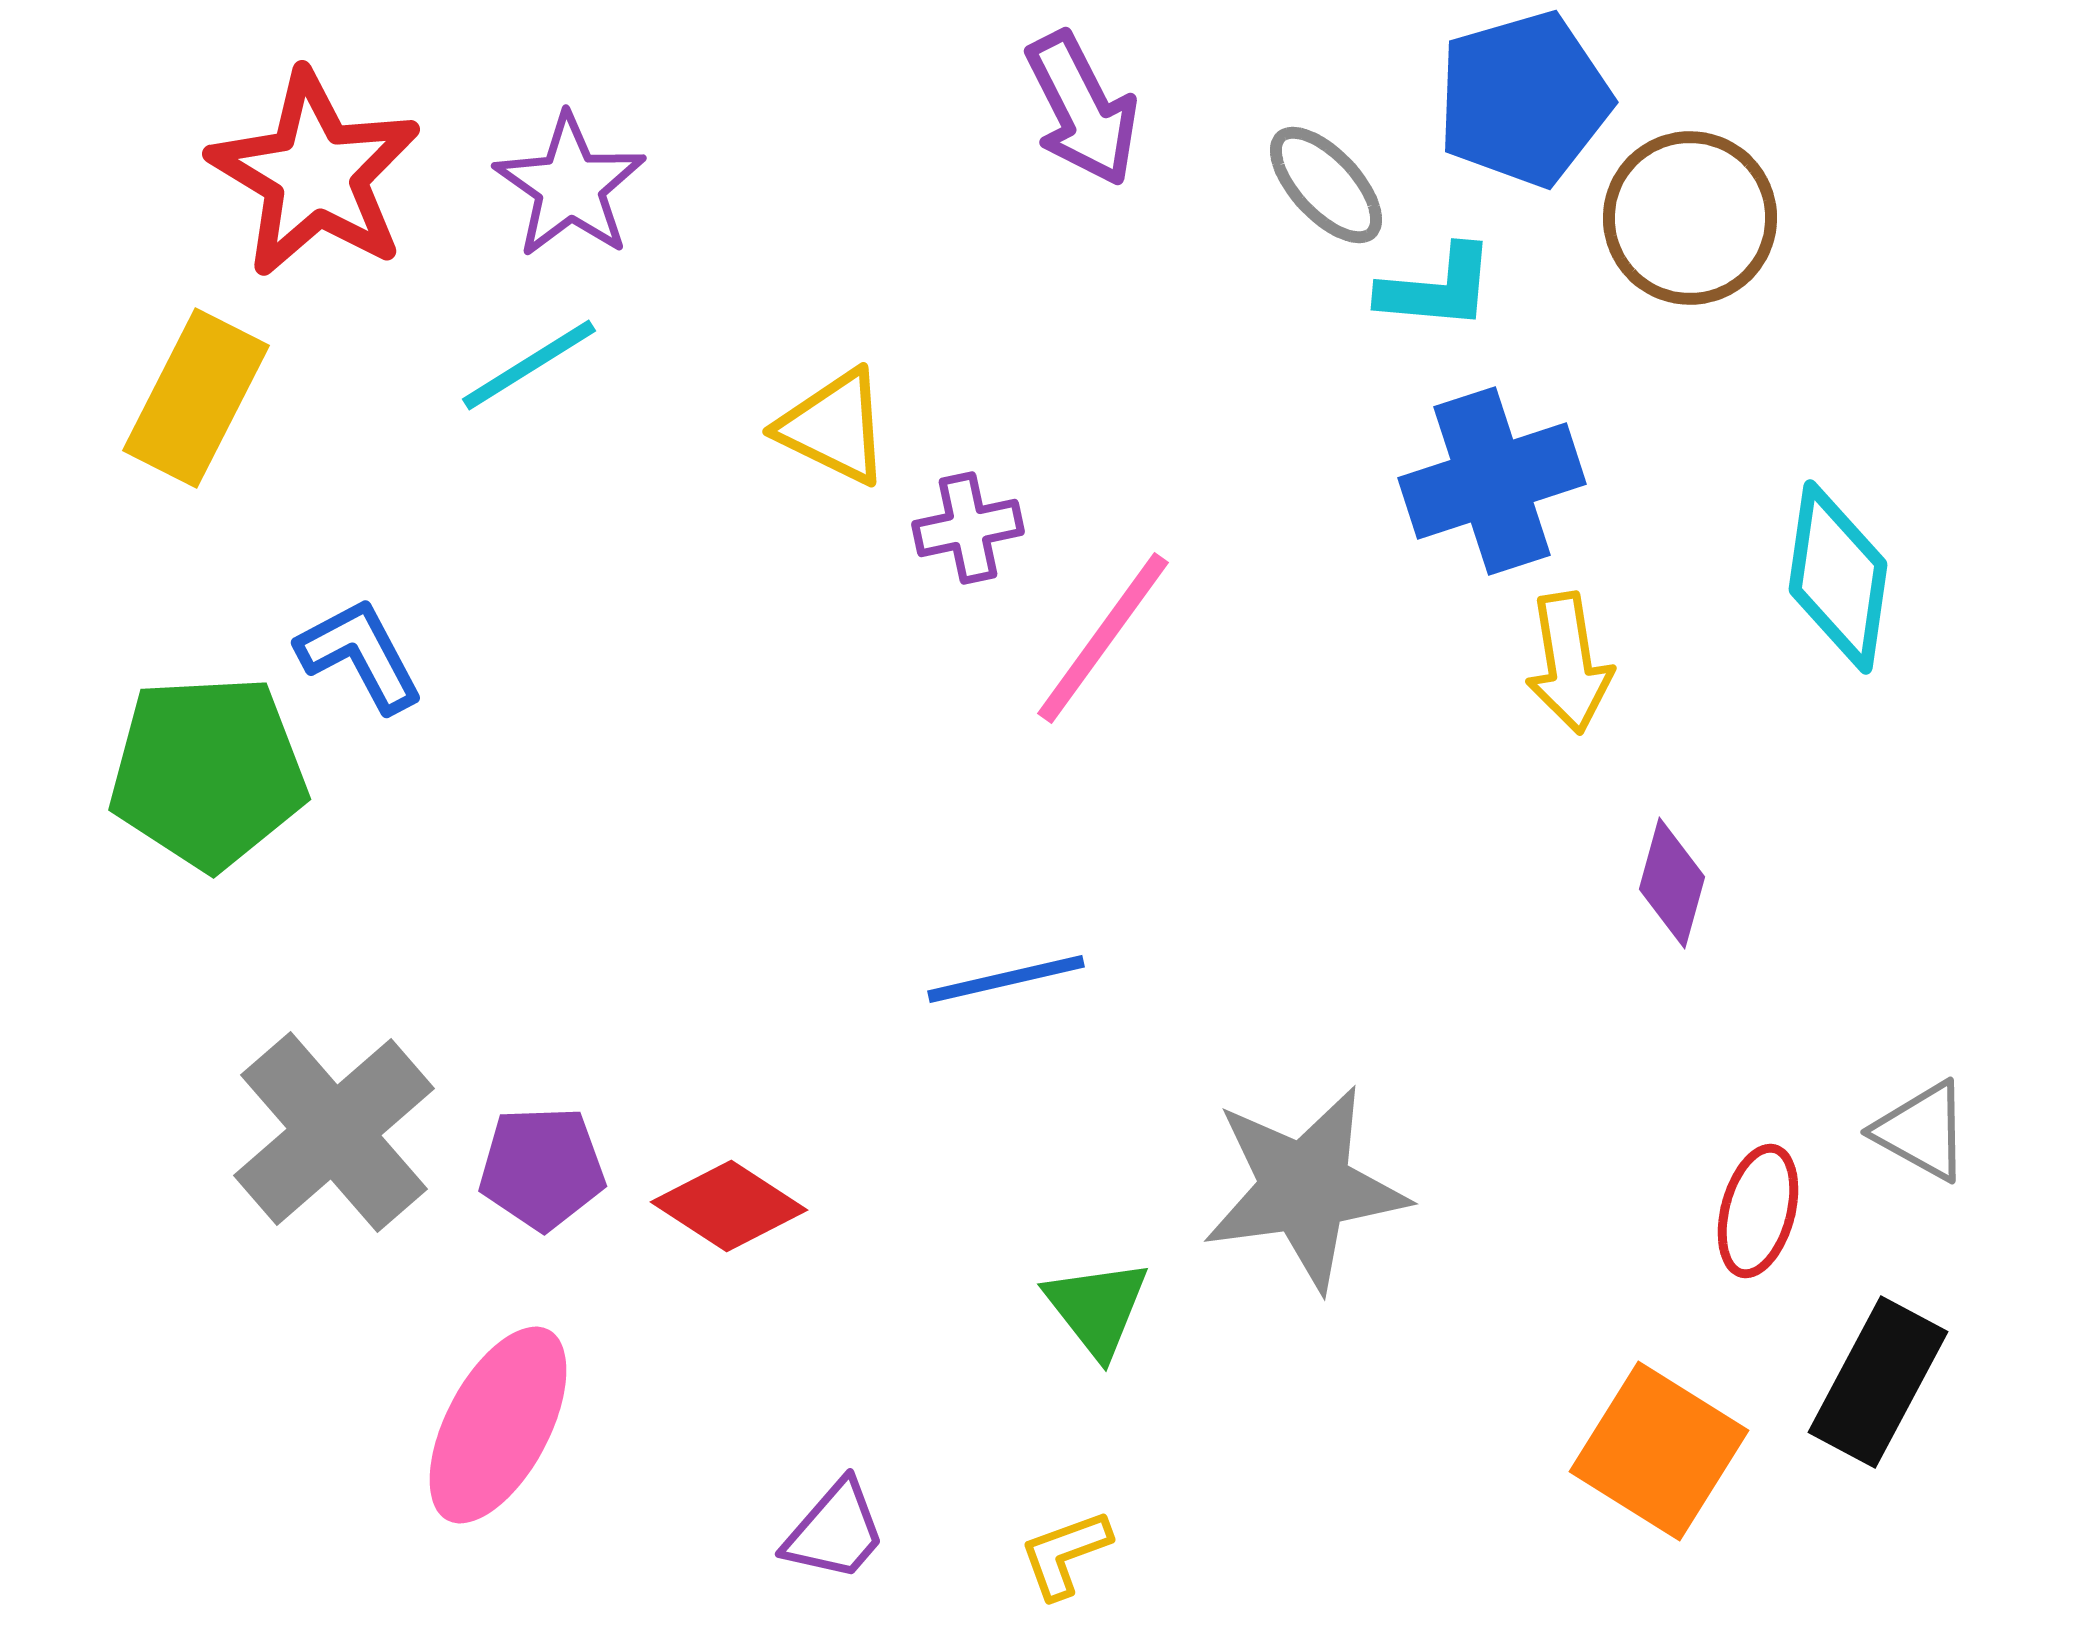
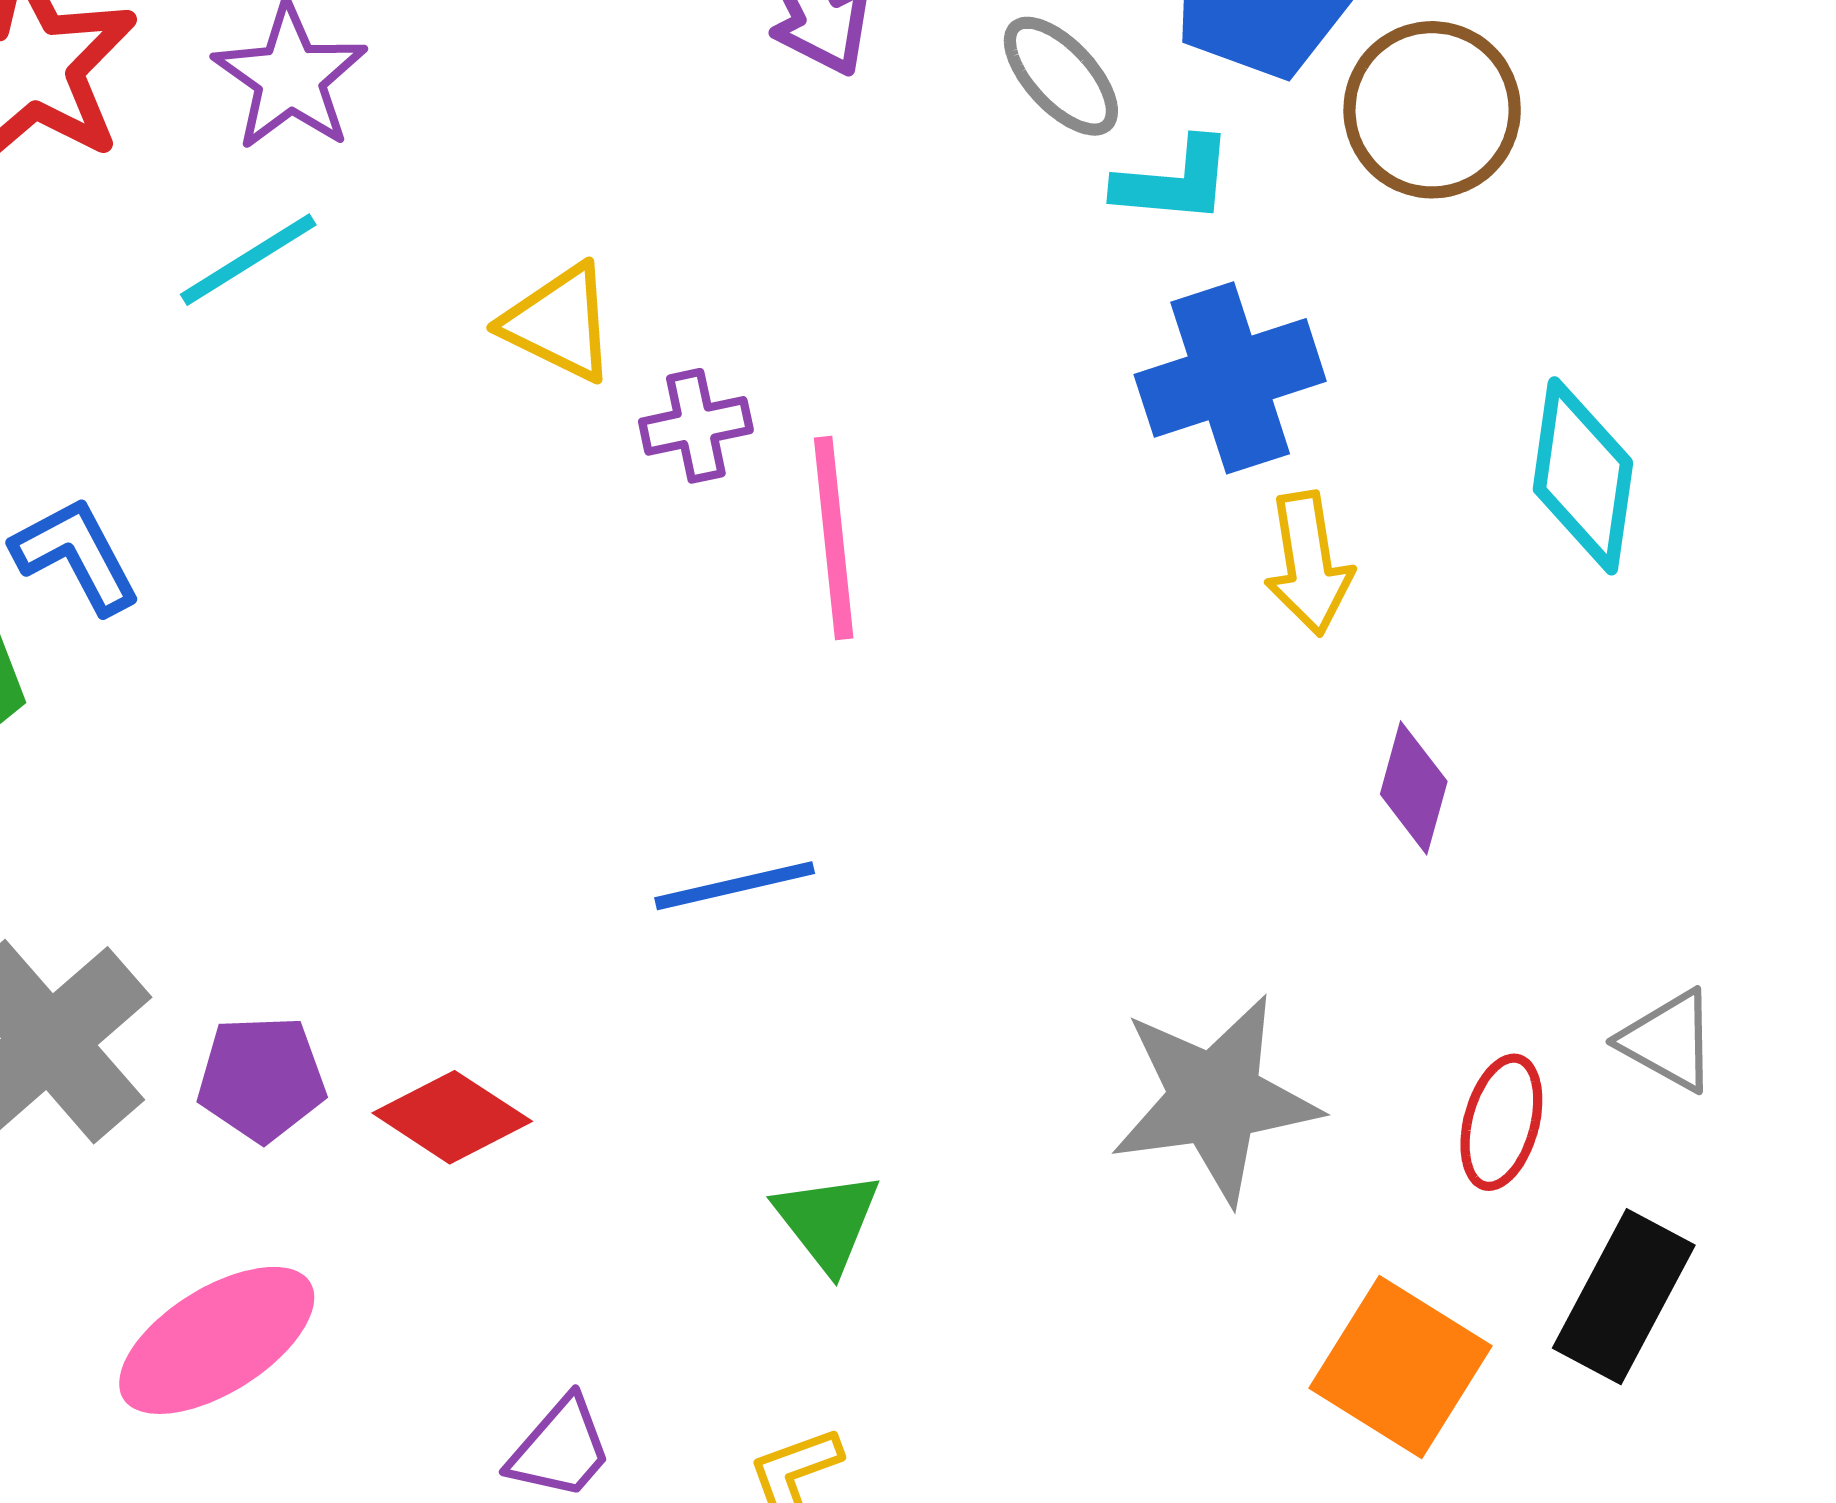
pink line: (1103, 638) -> (834, 538), turned -42
gray star: (1305, 1188) -> (1215, 1099), moved
pink ellipse: (498, 1425) -> (217, 1340), turned 30

